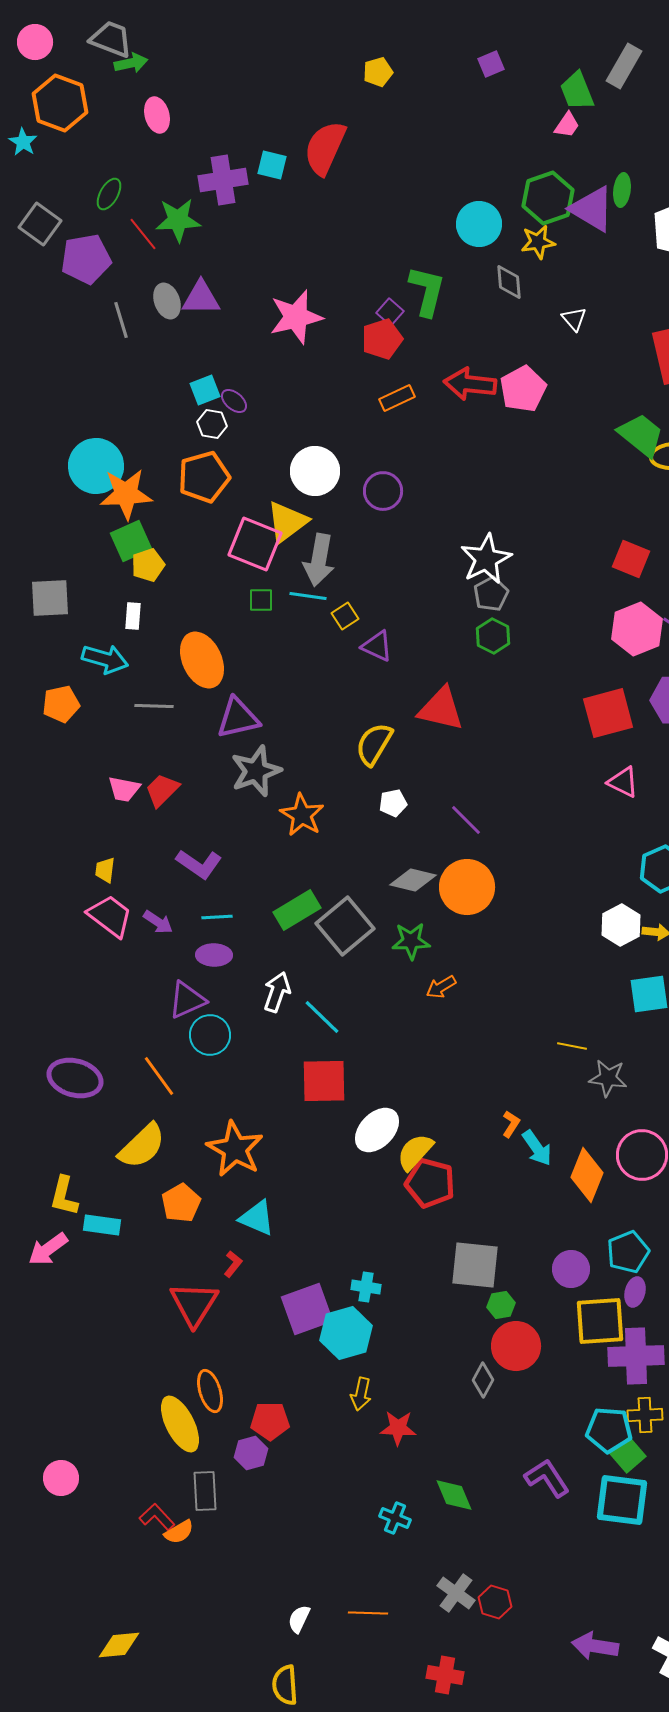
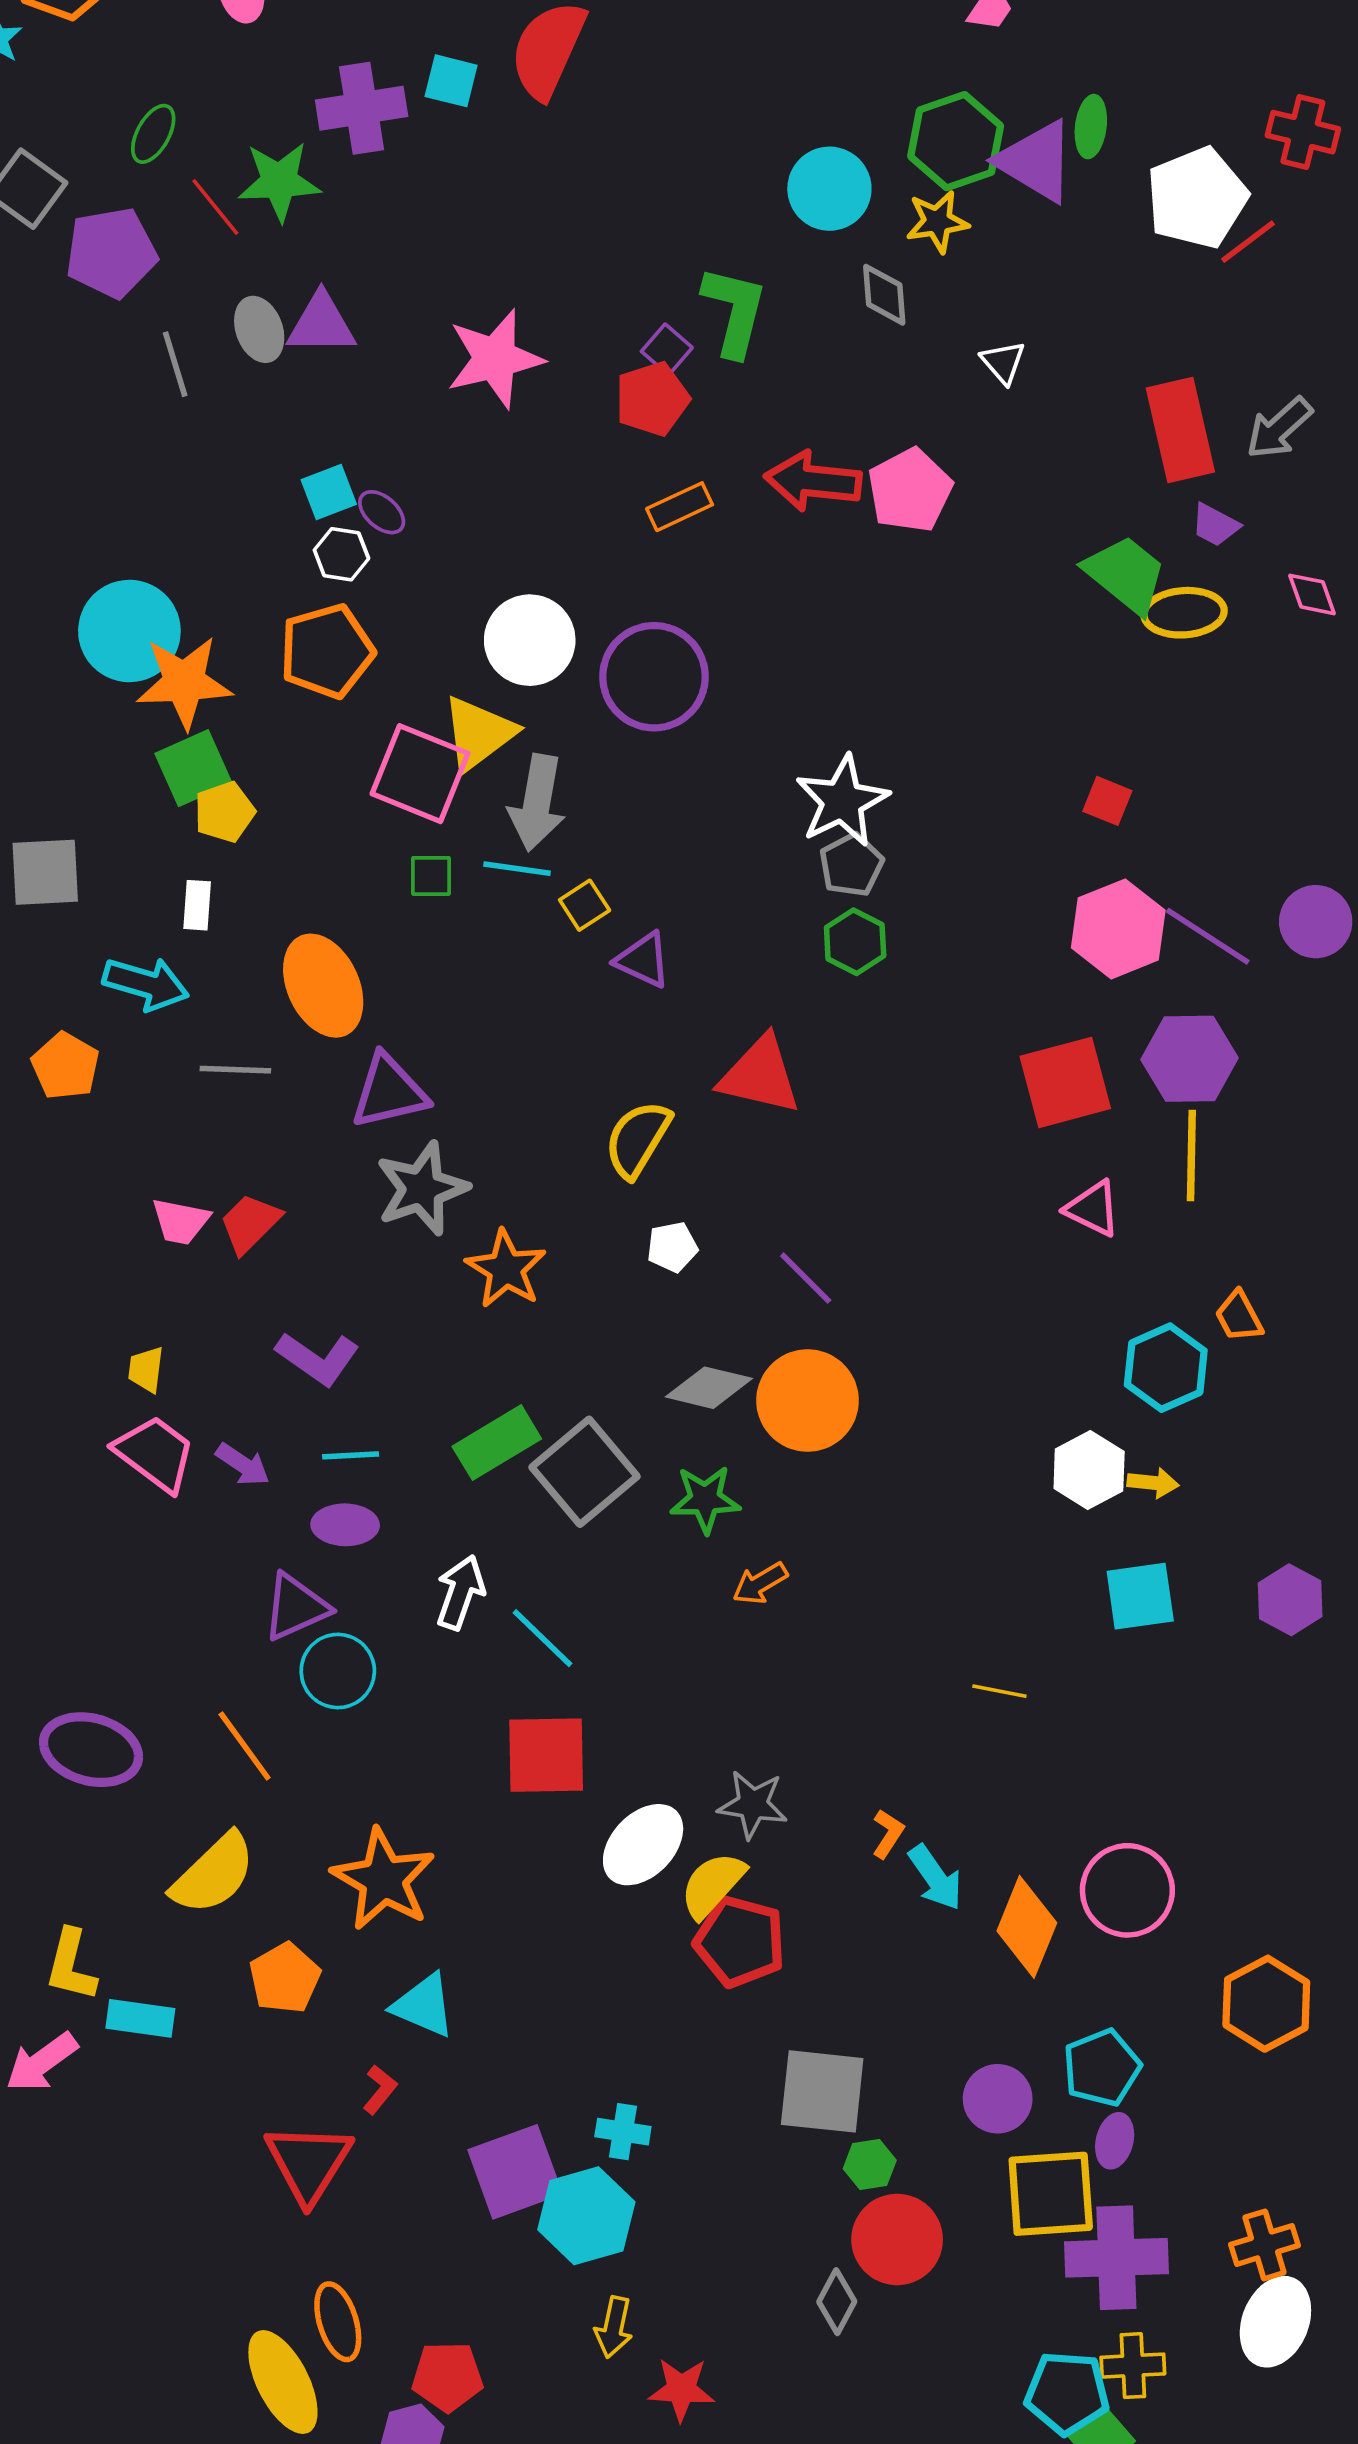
purple circle: (383, 491) -> (654, 677), size x1.5
red square: (631, 559) -> (1107, 801), size x0.7
orange pentagon: (61, 704) -> (65, 1066), turned -30
gray star: (608, 1078) -> (753, 1804), moved

